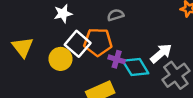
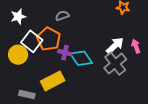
orange pentagon: (98, 42) -> (49, 39), turned 30
white arrow: (161, 53) -> (115, 46), moved

